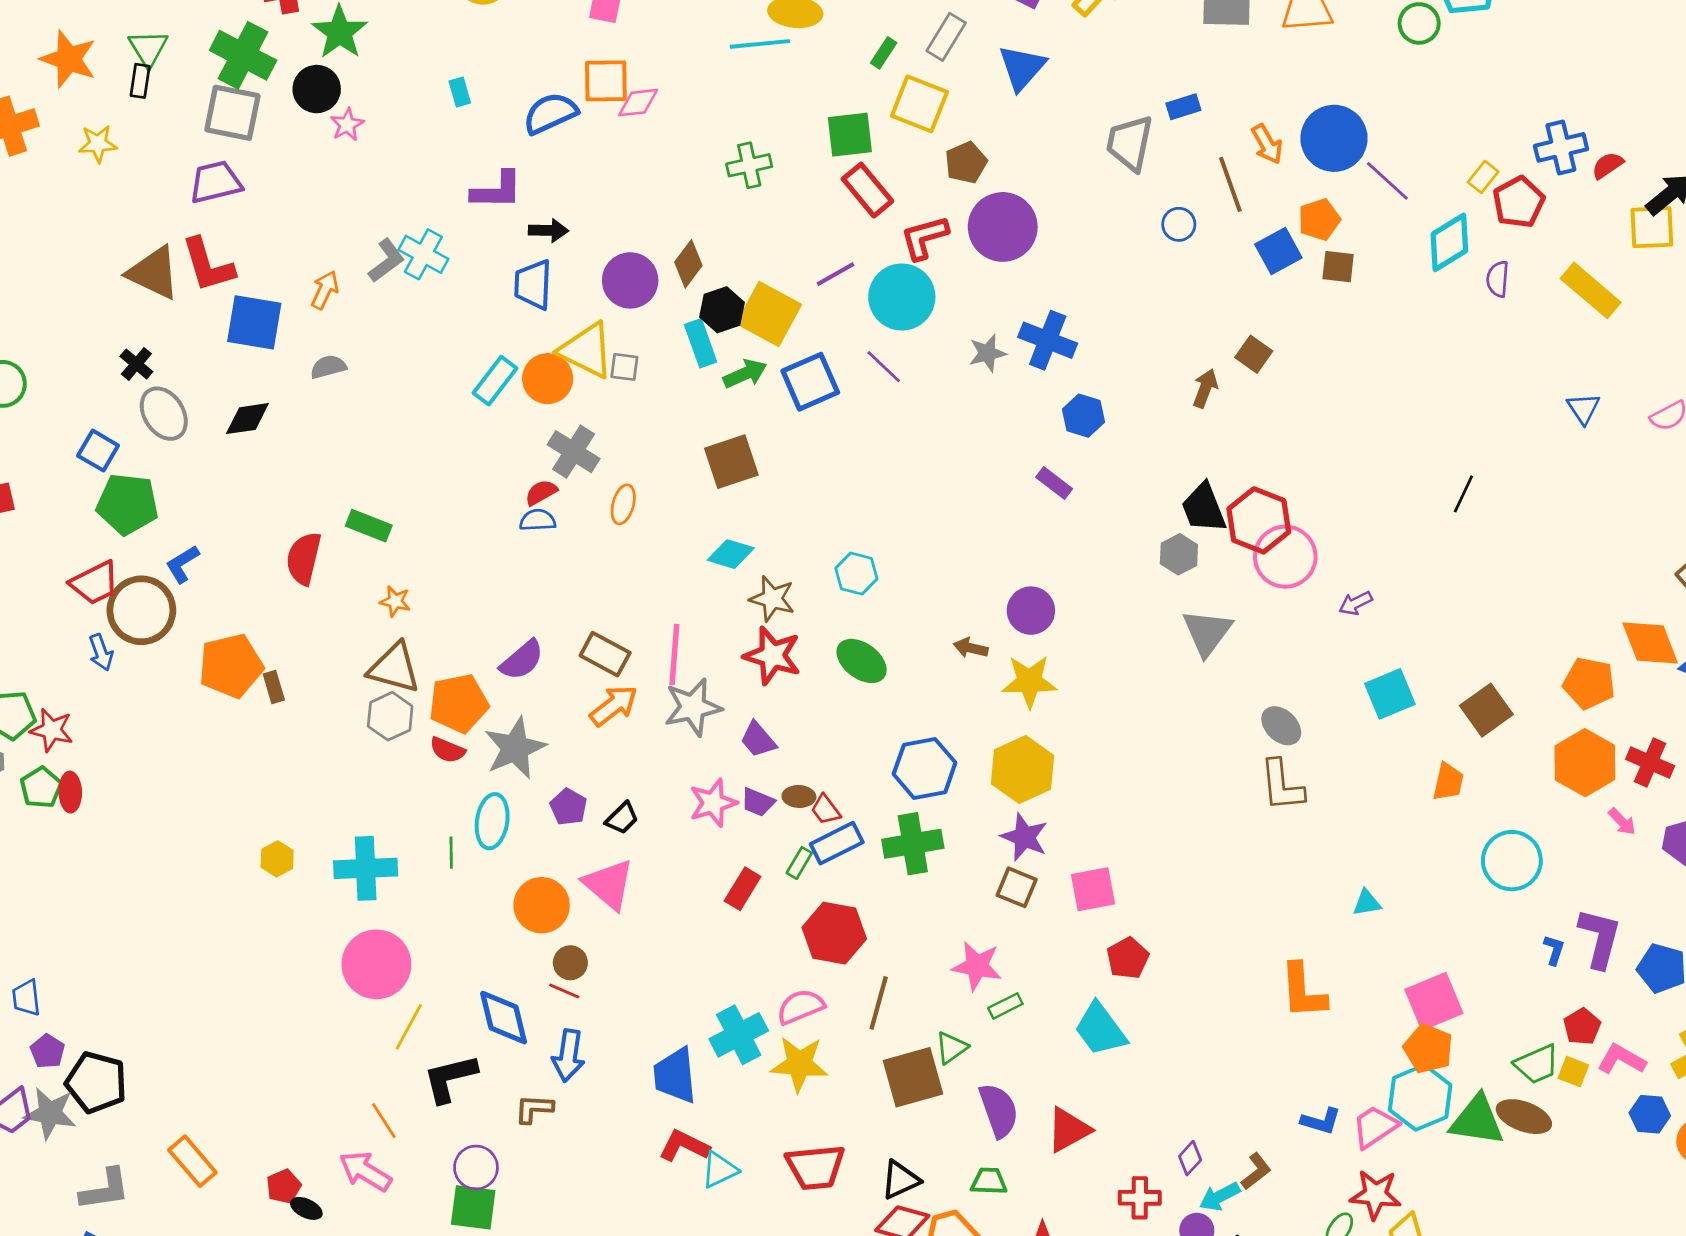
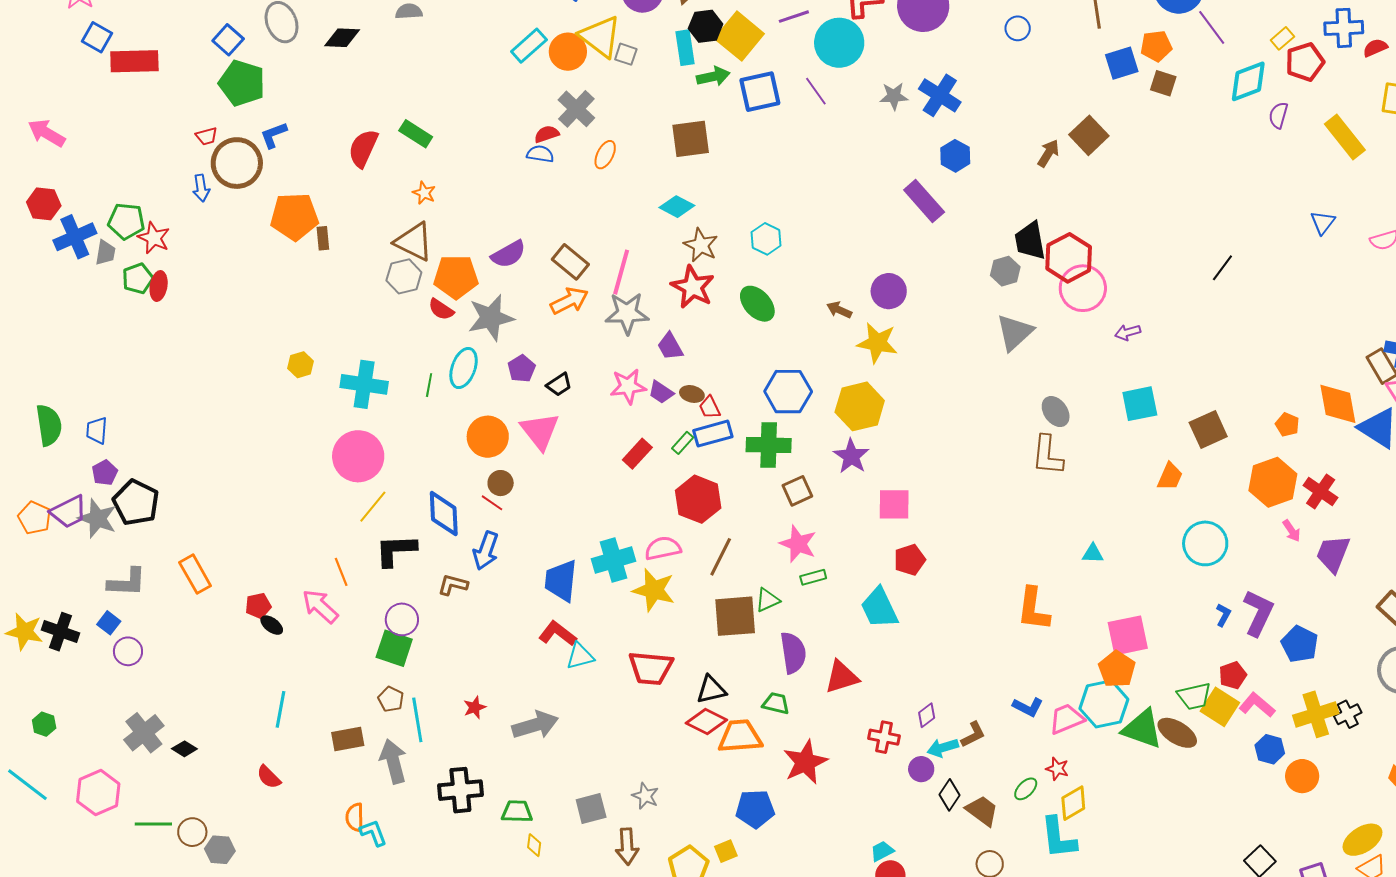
blue circle: (1179, 224) -> (1018, 28), moved
brown square: (1254, 354) -> (1089, 135), size x1.4
purple rectangle: (1054, 483) -> (924, 201), size x1.6
red trapezoid: (95, 583) -> (207, 136), size x0.6
orange pentagon: (1589, 683) -> (1287, 425), size x0.6
brown square: (1017, 887) -> (797, 491), moved, turned 32
yellow square: (1573, 1072) -> (1220, 707), size x1.6
red star: (1376, 1195) -> (1057, 769), size x0.6

